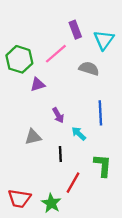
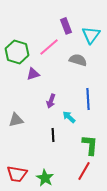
purple arrow: (58, 115) -> (51, 101), turned 48
gray triangle: (33, 137) -> (16, 120), moved
red line: (73, 183) -> (84, 171), moved

